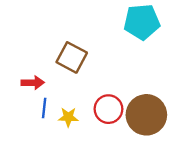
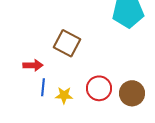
brown circle: (146, 115) -> (132, 93), size x0.7

